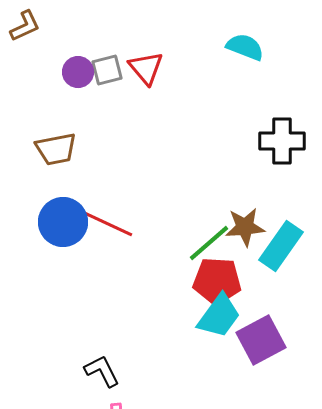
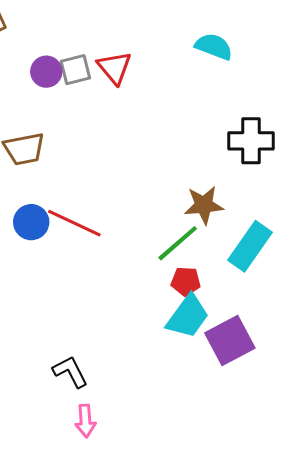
blue circle: (63, 222) -> (31, 222), size x0.7
brown star: (245, 227) -> (204, 205), moved
red pentagon: (217, 281) -> (186, 281), size x0.6

